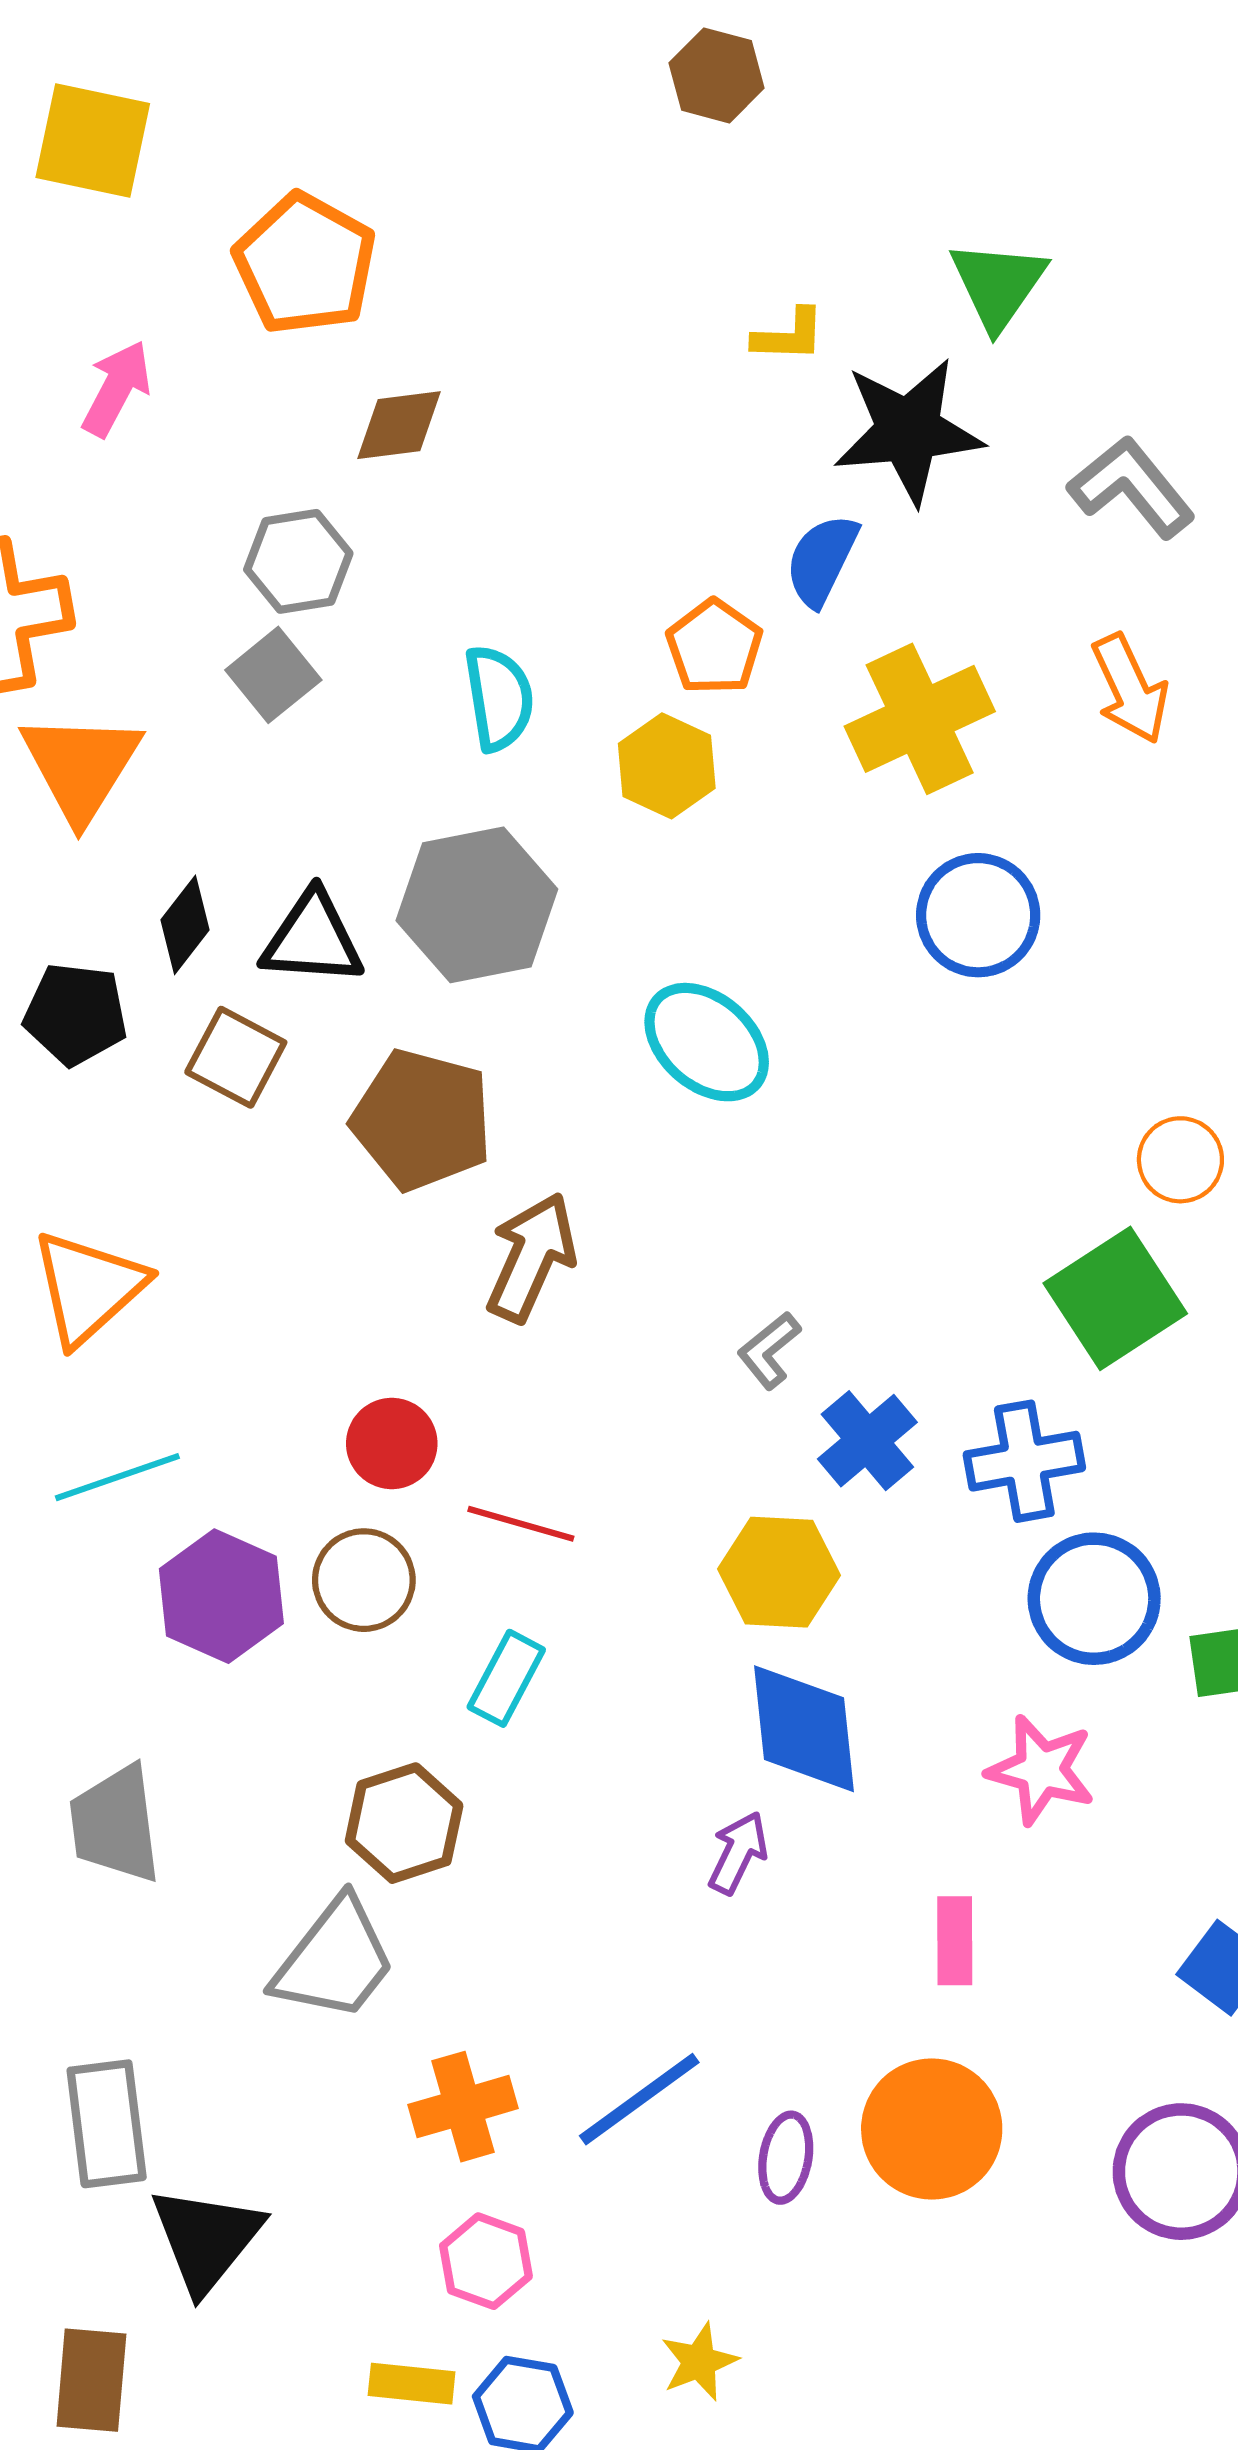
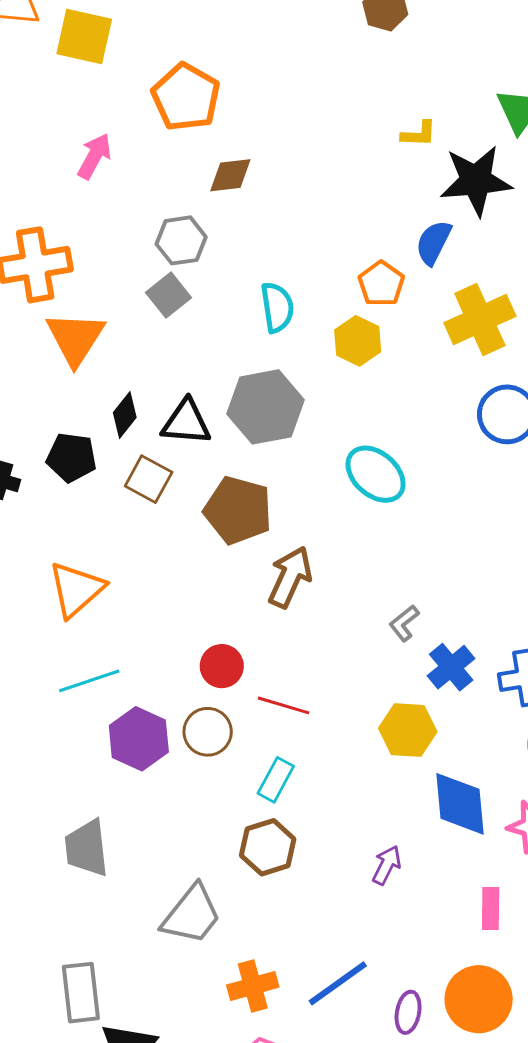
blue diamond: (804, 1729) -> (460, 804), moved
brown hexagon: (404, 1823) -> (268, 847), moved

